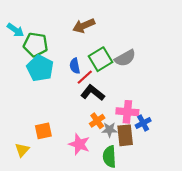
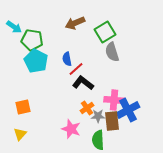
gray semicircle: (125, 58) -> (112, 52), turned 102
green square: (101, 59) -> (105, 32), moved
blue cross: (143, 123) -> (128, 110), size x1.6
orange square: (43, 131) -> (23, 107), moved

